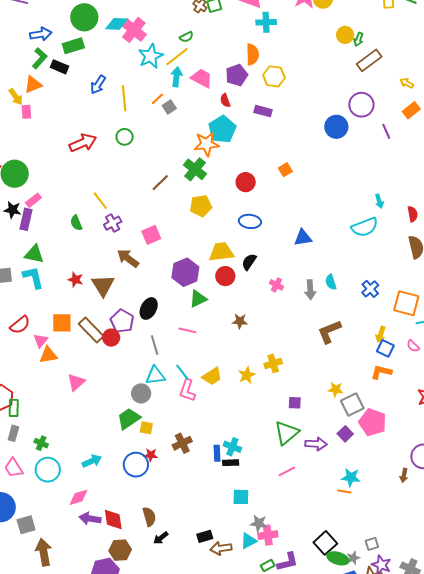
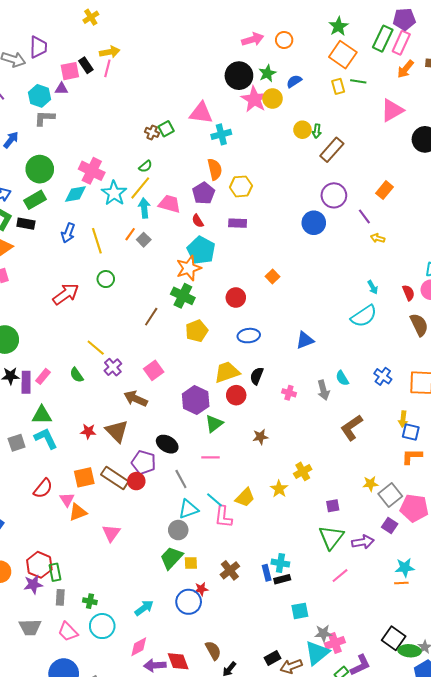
cyan diamond: (117, 24) -> (75, 194), moved
yellow arrow: (407, 83) -> (378, 238), moved
pink rectangle: (33, 200) -> (43, 376), moved
black ellipse: (149, 308) -> (167, 444), turned -75
cyan triangle: (249, 541) -> (317, 653), size x1.5

